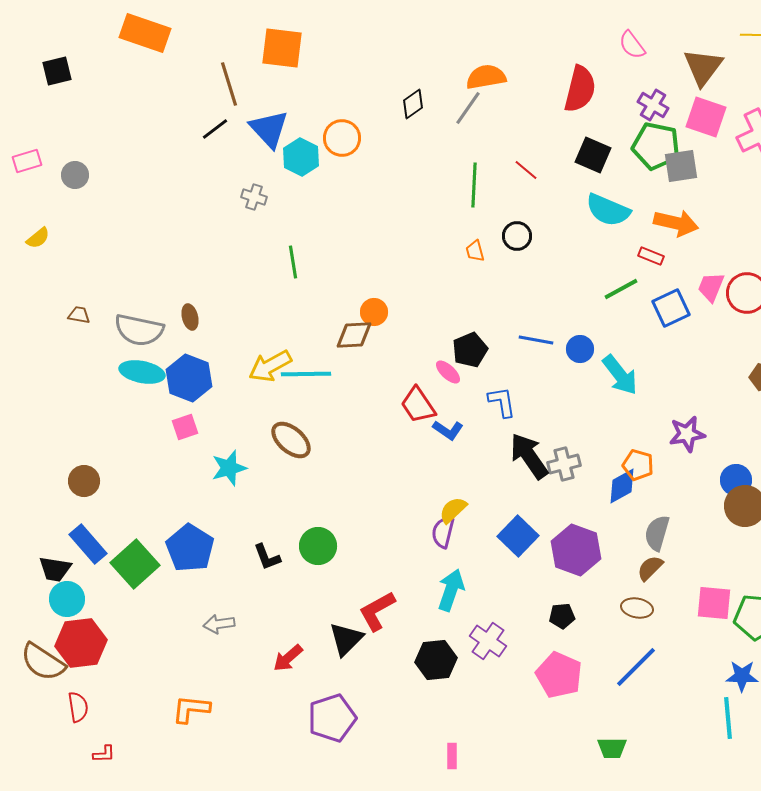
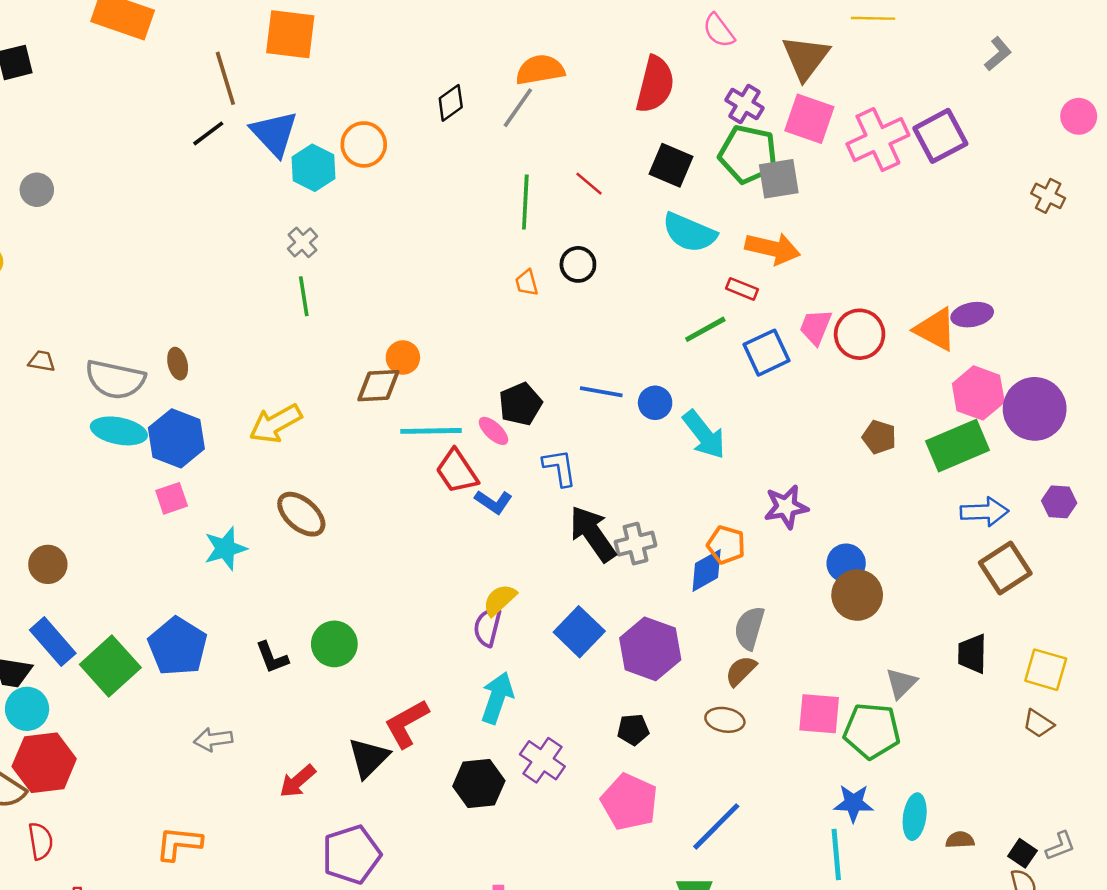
gray cross: (254, 197) -> (303, 242), moved, turned 30
cyan line: (306, 374) -> (431, 431), moved
blue line: (636, 667) -> (716, 826), moved

